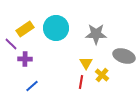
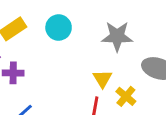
cyan circle: (56, 28) -> (59, 28), size x0.7

